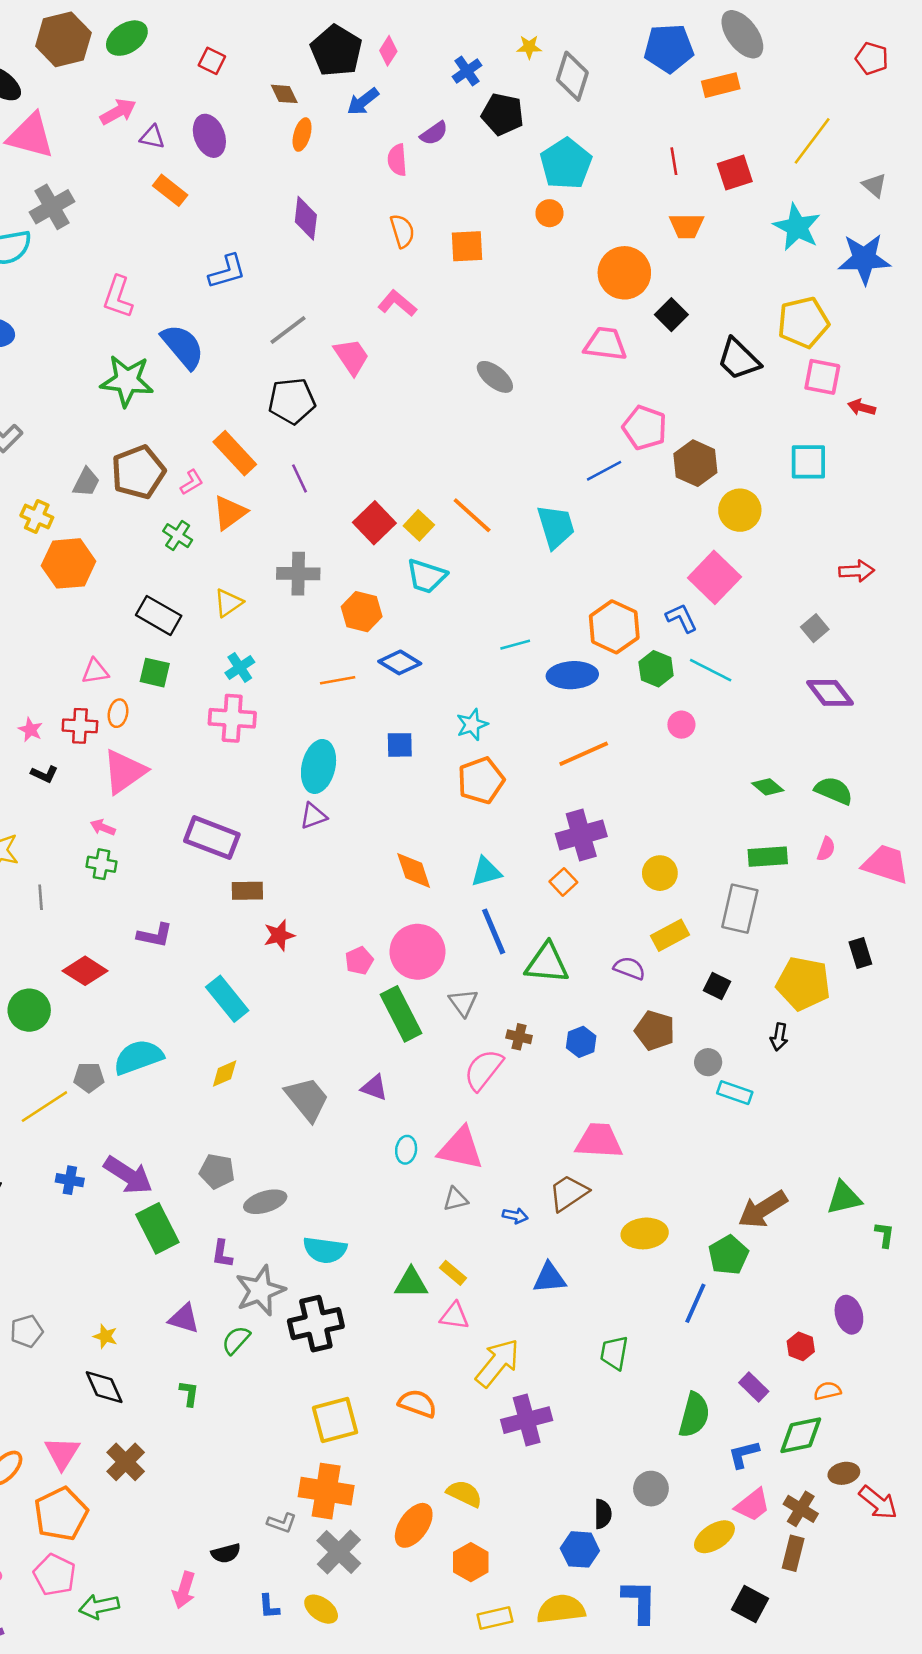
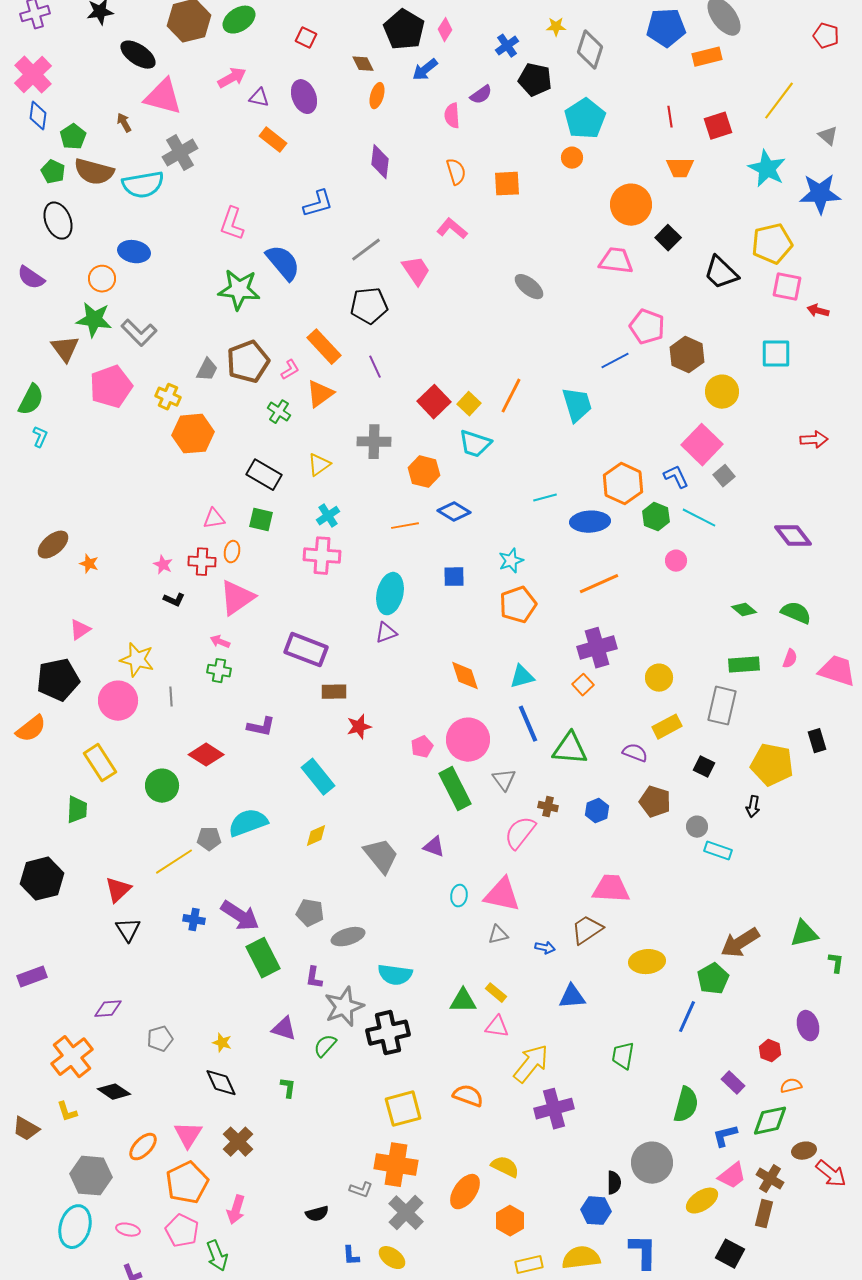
orange line: (472, 515) -> (511, 396), turned 75
gray square: (815, 628) -> (724, 476), moved
gray circle: (651, 1489) -> (652, 1163), size x1.5
pink arrow: (184, 1590) -> (236, 1210), moved
green arrow: (99, 1607) -> (217, 1256), turned -100

